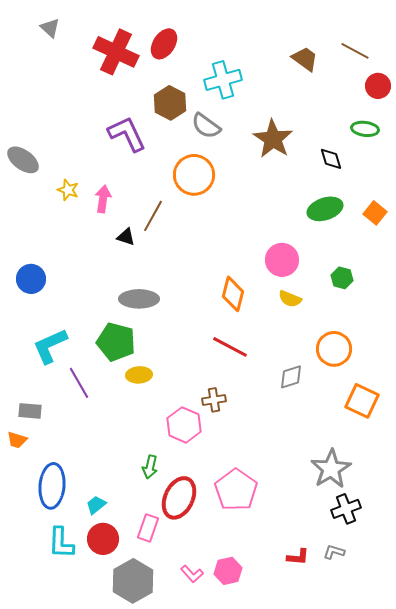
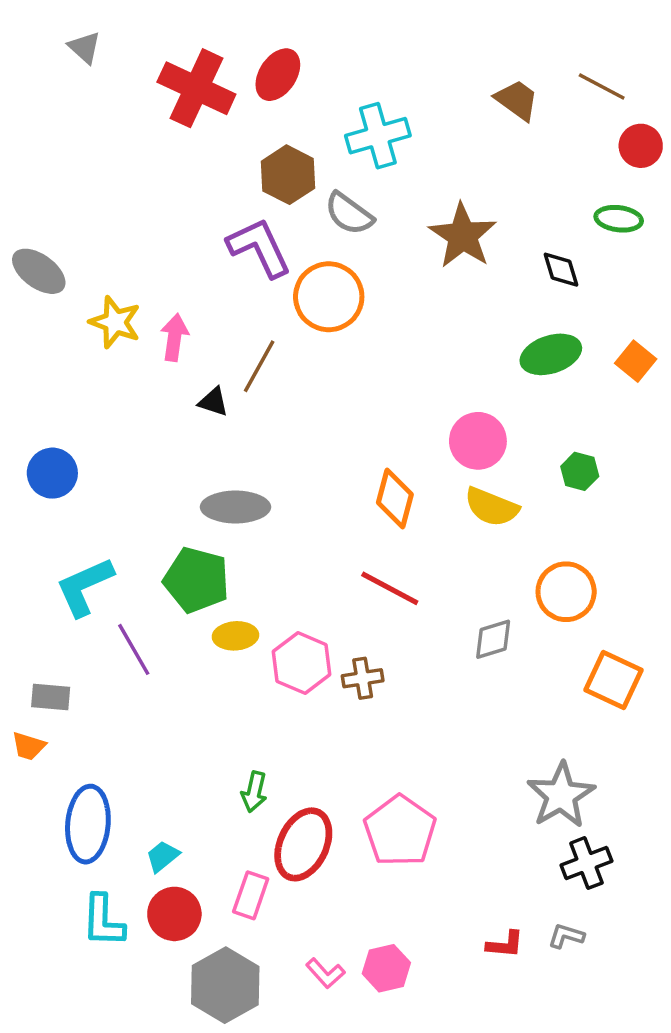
purple L-shape: (127, 134) -> (259, 248), moved
yellow star: (68, 190) -> (115, 322), size x1.4
yellow semicircle: (290, 299) -> (491, 507), size x1.4
pink hexagon: (184, 425) -> (302, 663), moved

